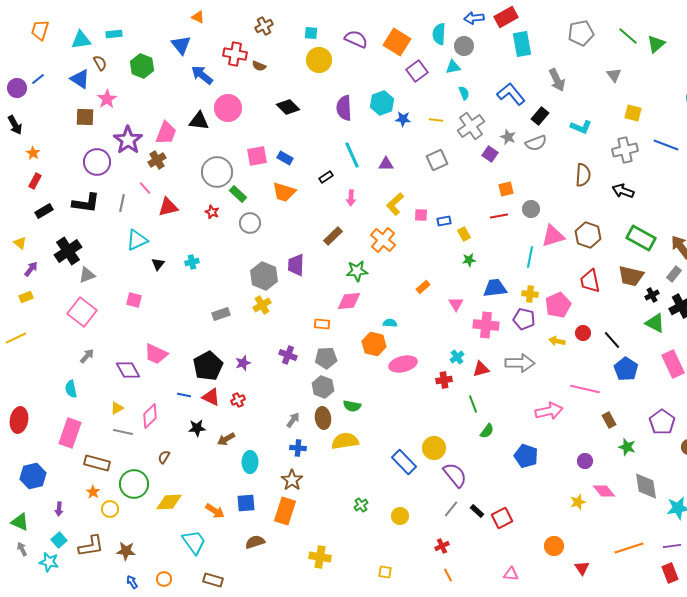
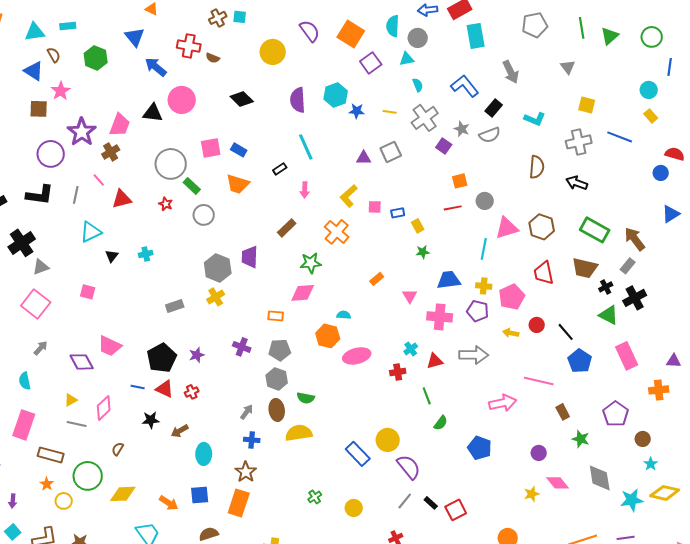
cyan square: (311, 33) -> (240, 17), moved
green line: (628, 36) -> (582, 28), turned 40
purple semicircle: (356, 39) -> (310, 31), turned 30
purple triangle: (386, 164) -> (364, 158), moved

